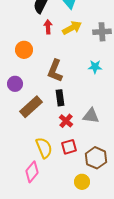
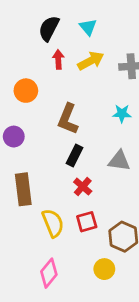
black rectangle: (60, 98) -> (75, 155), turned 35
brown rectangle: (31, 107) -> (23, 189), moved, turned -55
gray triangle: (91, 116) -> (119, 161), moved
pink diamond: (32, 172) -> (49, 273), moved

